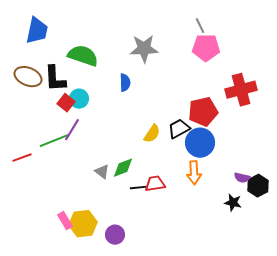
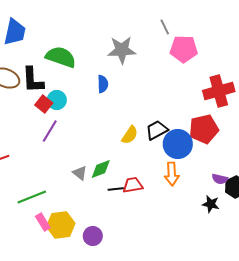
gray line: (200, 26) -> (165, 27), moved
red pentagon: (203, 112) -> (204, 129), moved
green line: (54, 141) -> (32, 197), moved

